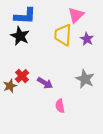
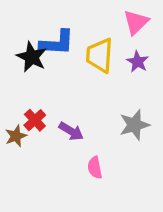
pink triangle: (76, 15) -> (136, 22), moved
blue L-shape: (25, 16) -> (57, 43), moved
gray star: (85, 79) -> (134, 125), turned 30

